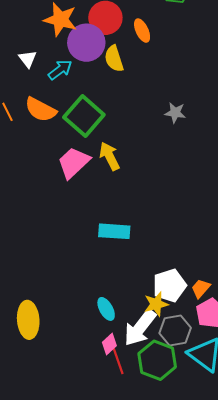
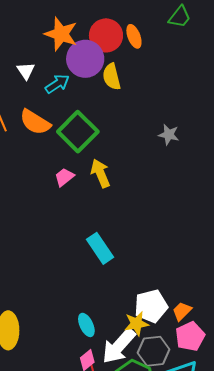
orange ellipse: (142, 31) -> (134, 36), moved
pink trapezoid: (74, 163) -> (64, 177), size x0.6
cyan rectangle: (114, 231) -> (100, 248), turned 48

